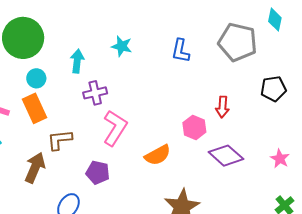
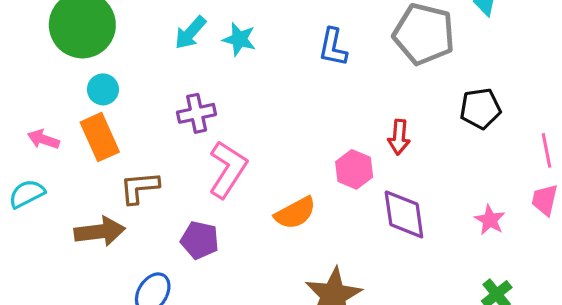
cyan arrow: (77, 61) -> (190, 33), moved, turned -145
purple diamond: (226, 156) -> (404, 214), turned 40
brown arrow: (35, 168) -> (100, 232), turned 60

